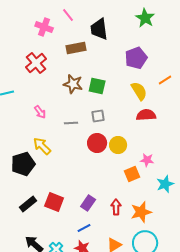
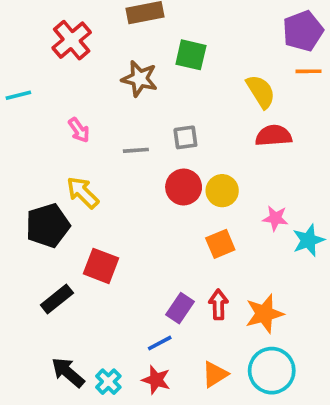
purple pentagon: (136, 58) -> (303, 31), moved
orange line: (165, 80) -> (308, 71), turned 32
green square: (97, 86) -> (191, 55), moved
orange square: (132, 174) -> (220, 244), moved
cyan star: (165, 184) -> (308, 240), moved
red square: (54, 202) -> (101, 266), moved
purple rectangle: (88, 203) -> (180, 308), moved

